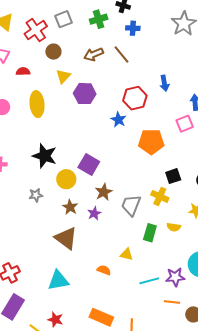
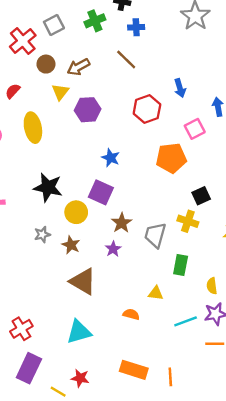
brown arrow: (94, 54) -> (78, 67), moved
red semicircle: (23, 71) -> (13, 91), turned -40
blue star: (119, 120) -> (111, 158), moved
pink square: (185, 124) -> (195, 129), moved
brown star: (70, 207) -> (71, 245), moved
yellow semicircle: (174, 227) -> (212, 286), moved, turned 80

